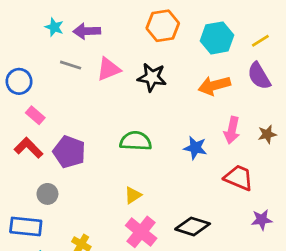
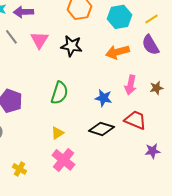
gray line: (71, 65) -> (11, 37), turned 35
pink triangle: (108, 69) -> (39, 40), turned -36
green semicircle: (136, 141) -> (59, 93), turned 105
black diamond: (193, 226) -> (101, 129), moved

